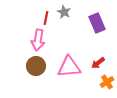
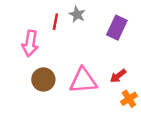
purple rectangle: (97, 23) -> (117, 28), turned 48
pink arrow: (38, 40) -> (30, 43), moved

